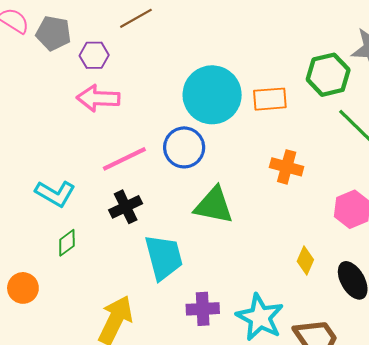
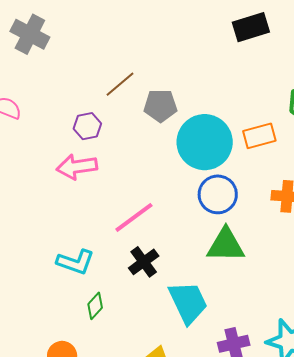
gray pentagon: (53, 33) -> (160, 106), moved
pink arrow: (98, 98) -> (77, 167), moved
blue circle: (184, 147) -> (218, 194), moved

